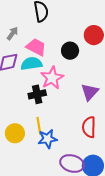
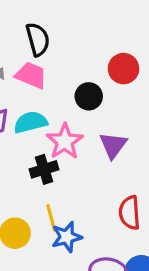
pink trapezoid: (36, 47) -> (31, 75), moved
purple triangle: (90, 92) -> (113, 145), moved

